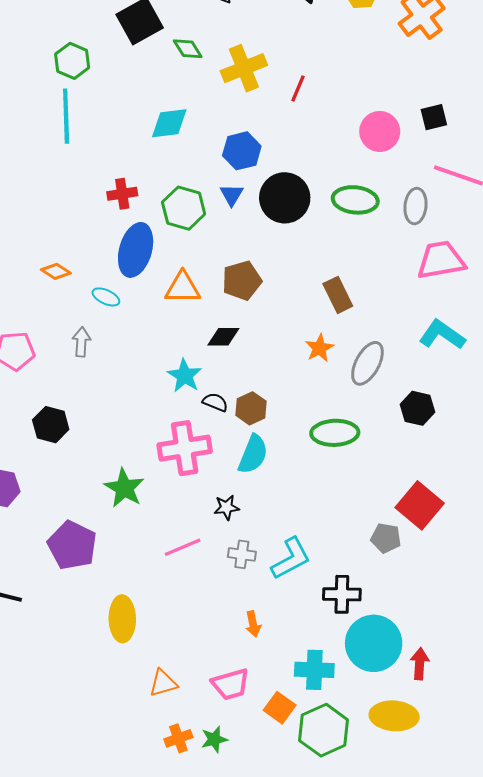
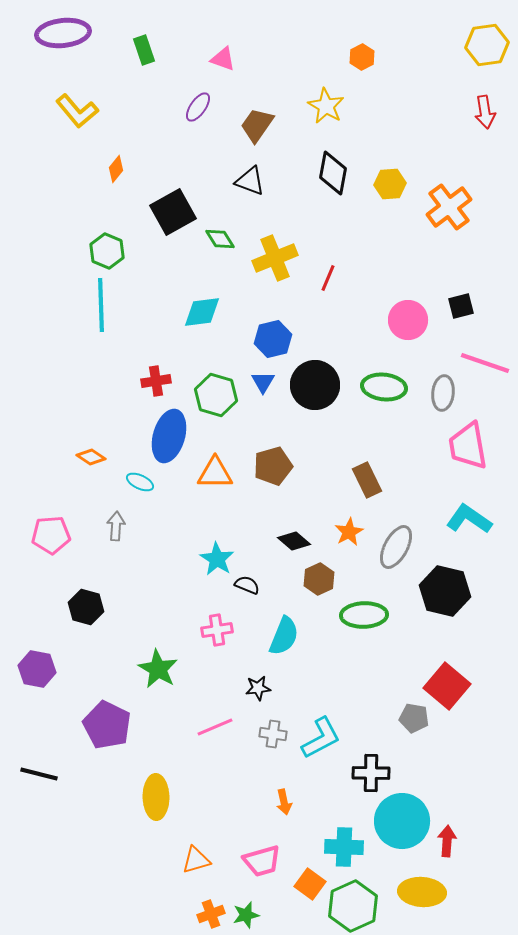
pink trapezoid: (441, 260) -> (468, 446), turned -90
black diamond: (223, 337) -> (294, 541), moved, turned 40
brown hexagon: (251, 408) -> (319, 579), moved
black hexagon: (418, 408) -> (445, 591), size x1.5
pink cross: (185, 448) -> (217, 630), size x0.6

